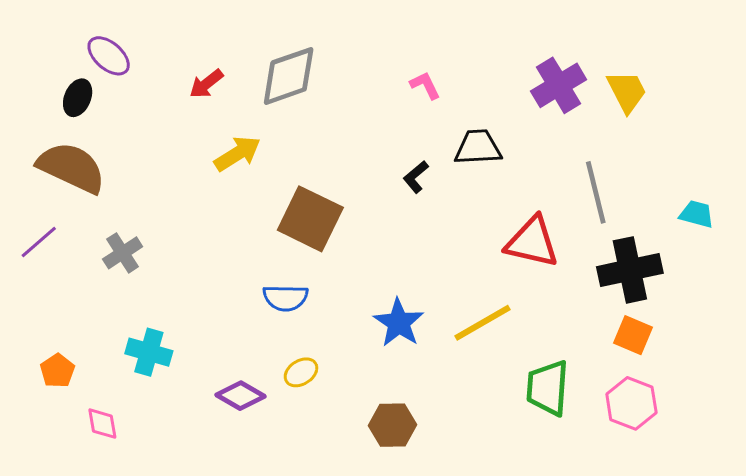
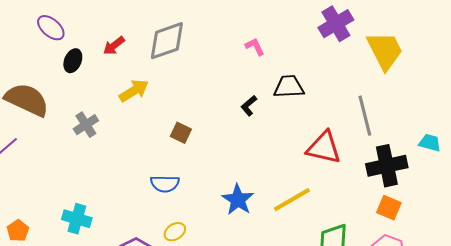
purple cross: (559, 85) -> (336, 24), moved
yellow trapezoid: (627, 92) -> (385, 51), size x1.4
black ellipse: (78, 98) -> (73, 61), moved
cyan trapezoid: (697, 214) -> (430, 143), moved
brown square: (310, 219) -> (181, 133), size x0.5
gray cross: (123, 253) -> (86, 125), moved

